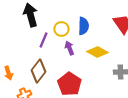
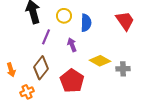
yellow circle: (61, 29) -> (64, 16), moved
yellow diamond: (97, 52) -> (100, 61), moved

